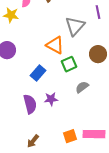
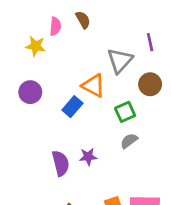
brown circle: (98, 54) -> (150, 84), moved
green square: (69, 64) -> (125, 112), moved
blue rectangle: (38, 73) -> (72, 107), moved

